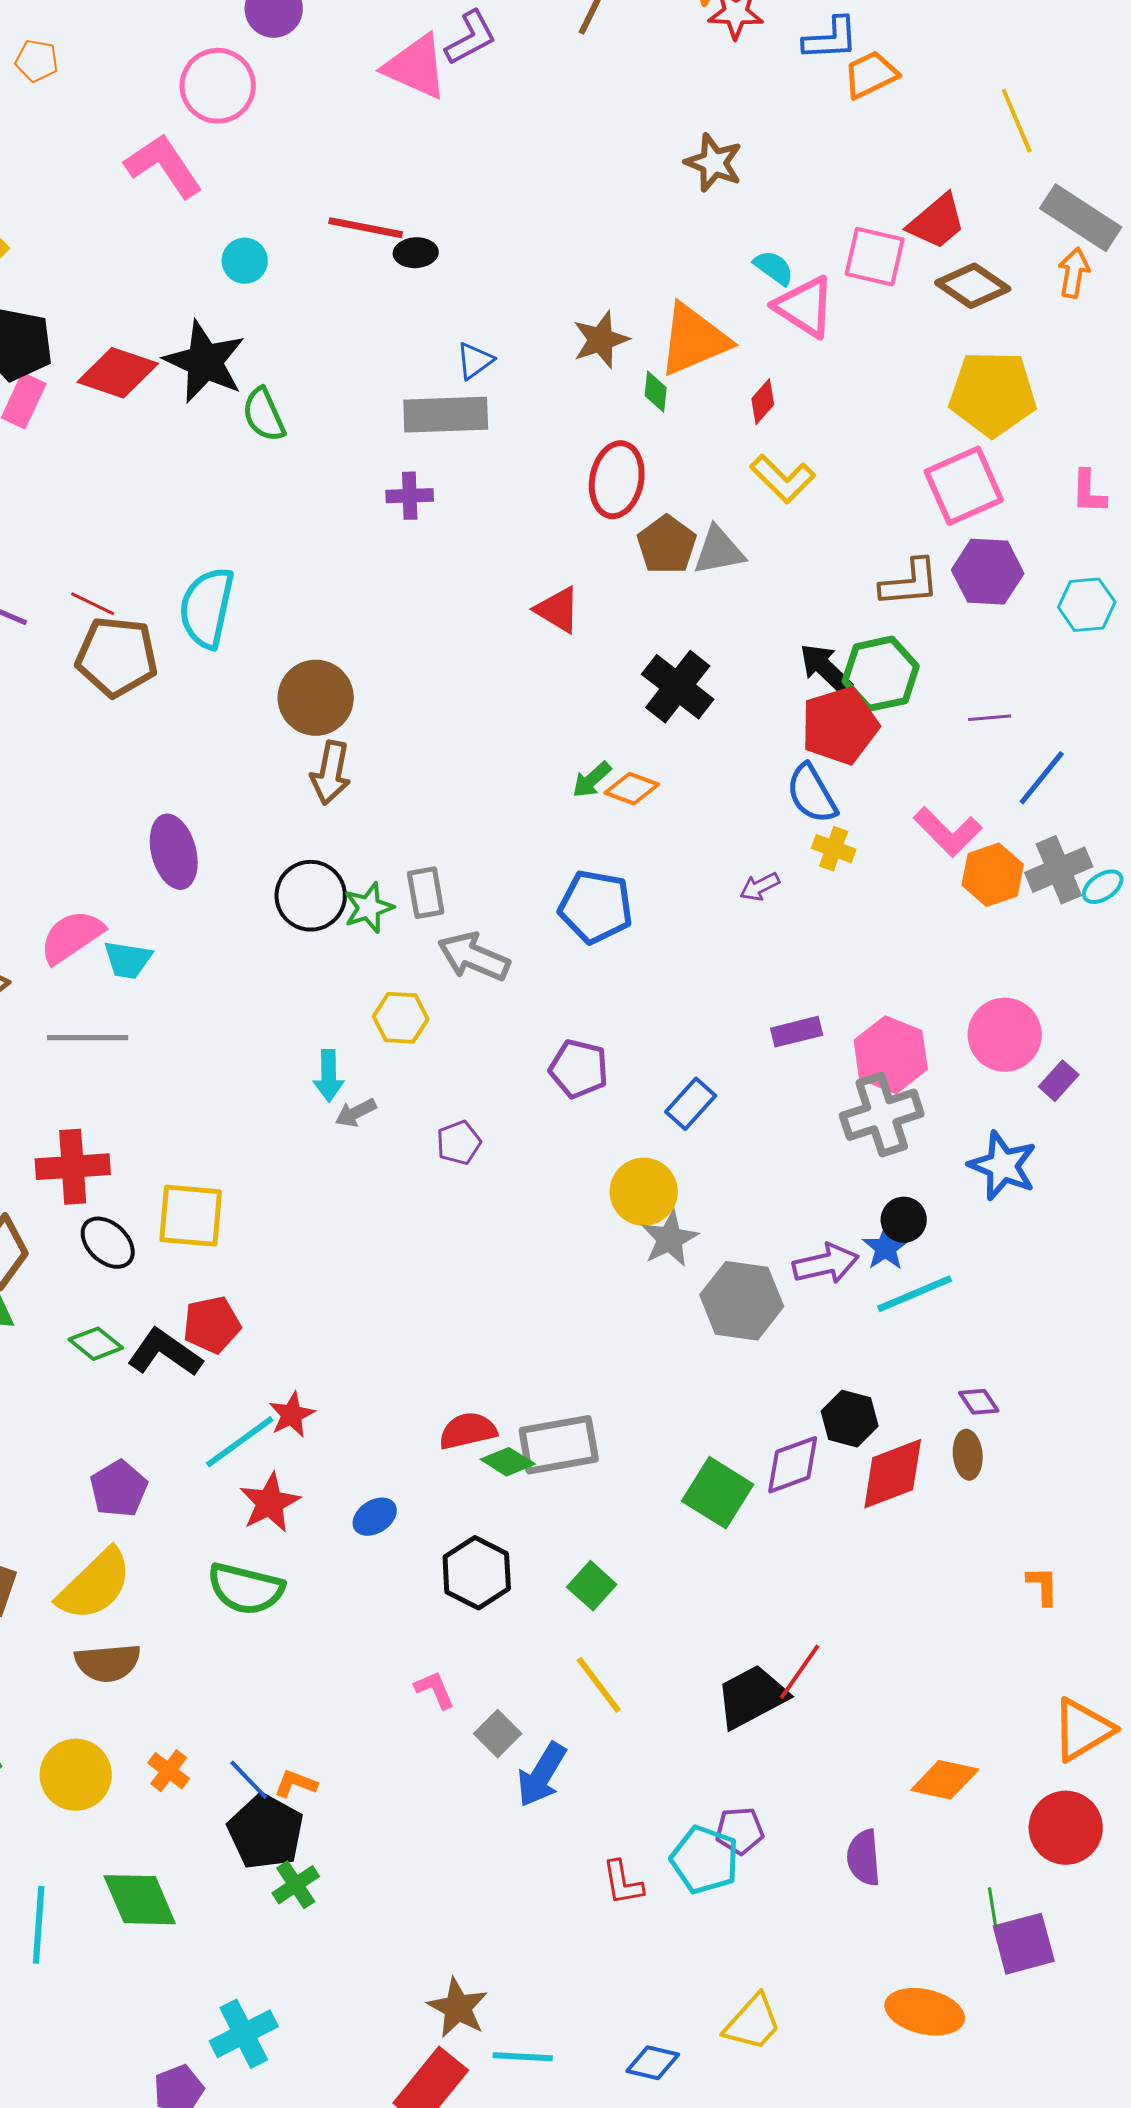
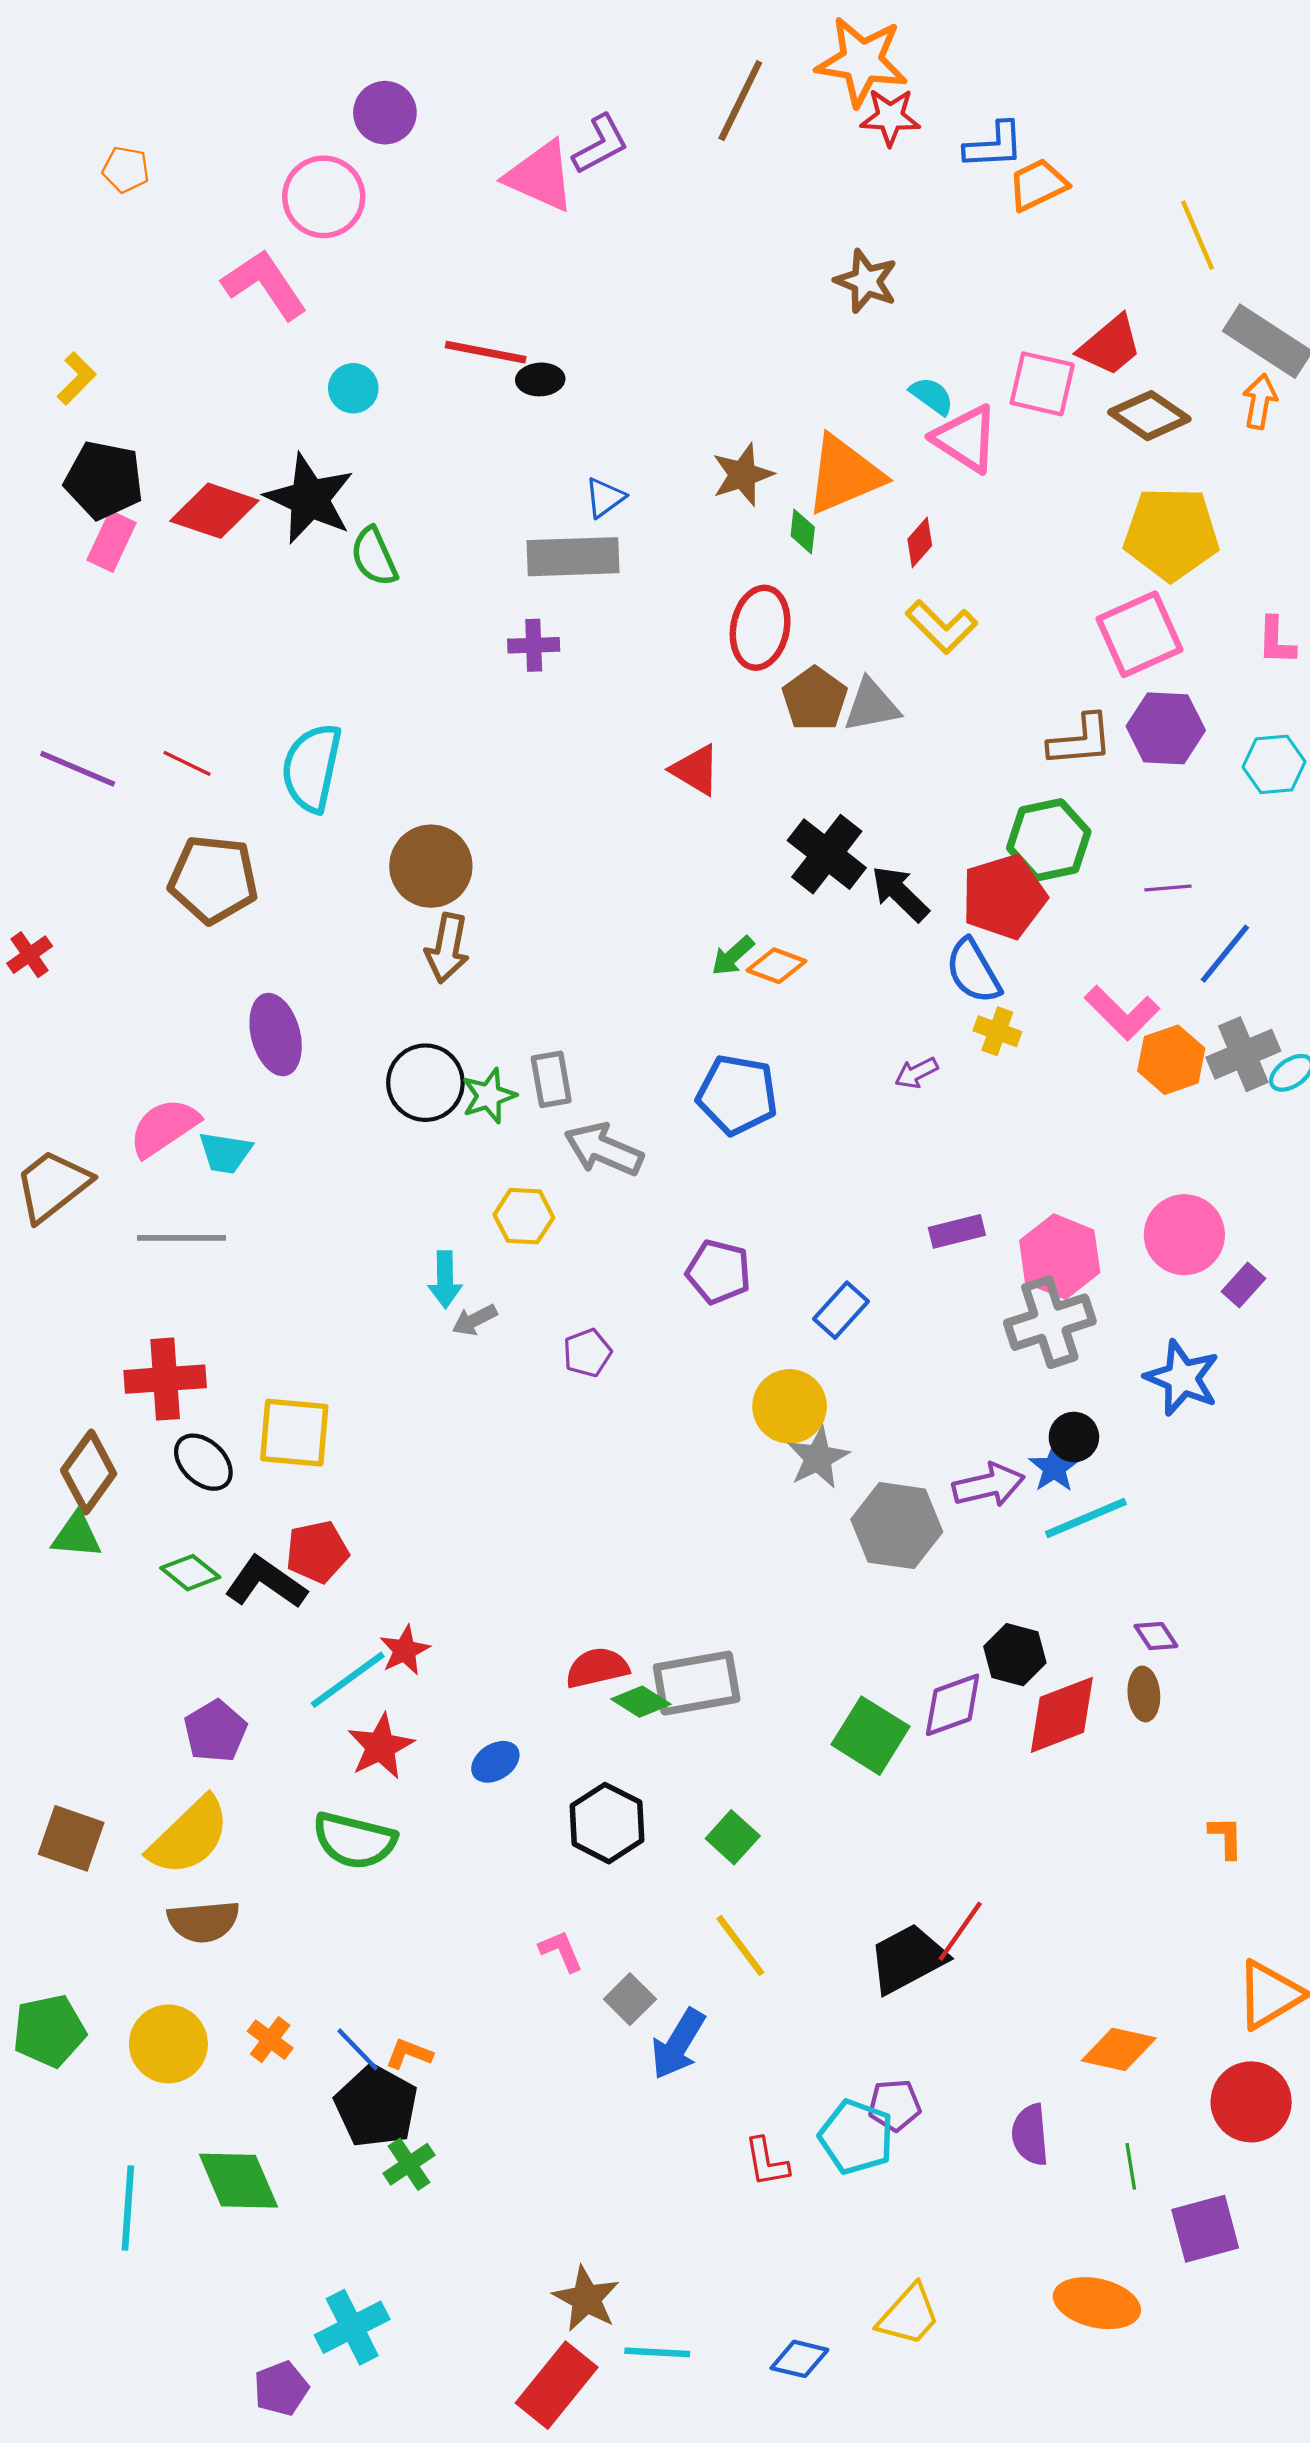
brown pentagon: (117, 657) -> (213, 879), moved
black arrow: (826, 669) -> (900, 893), moved
green line: (993, 1909) -> (1131, 2166), moved

